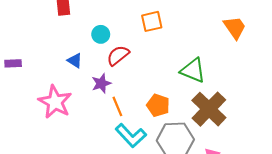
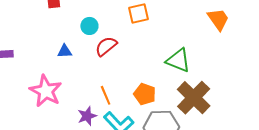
blue triangle: (75, 61) -> (65, 51), turned -35
purple star: (101, 83) -> (87, 116), moved

